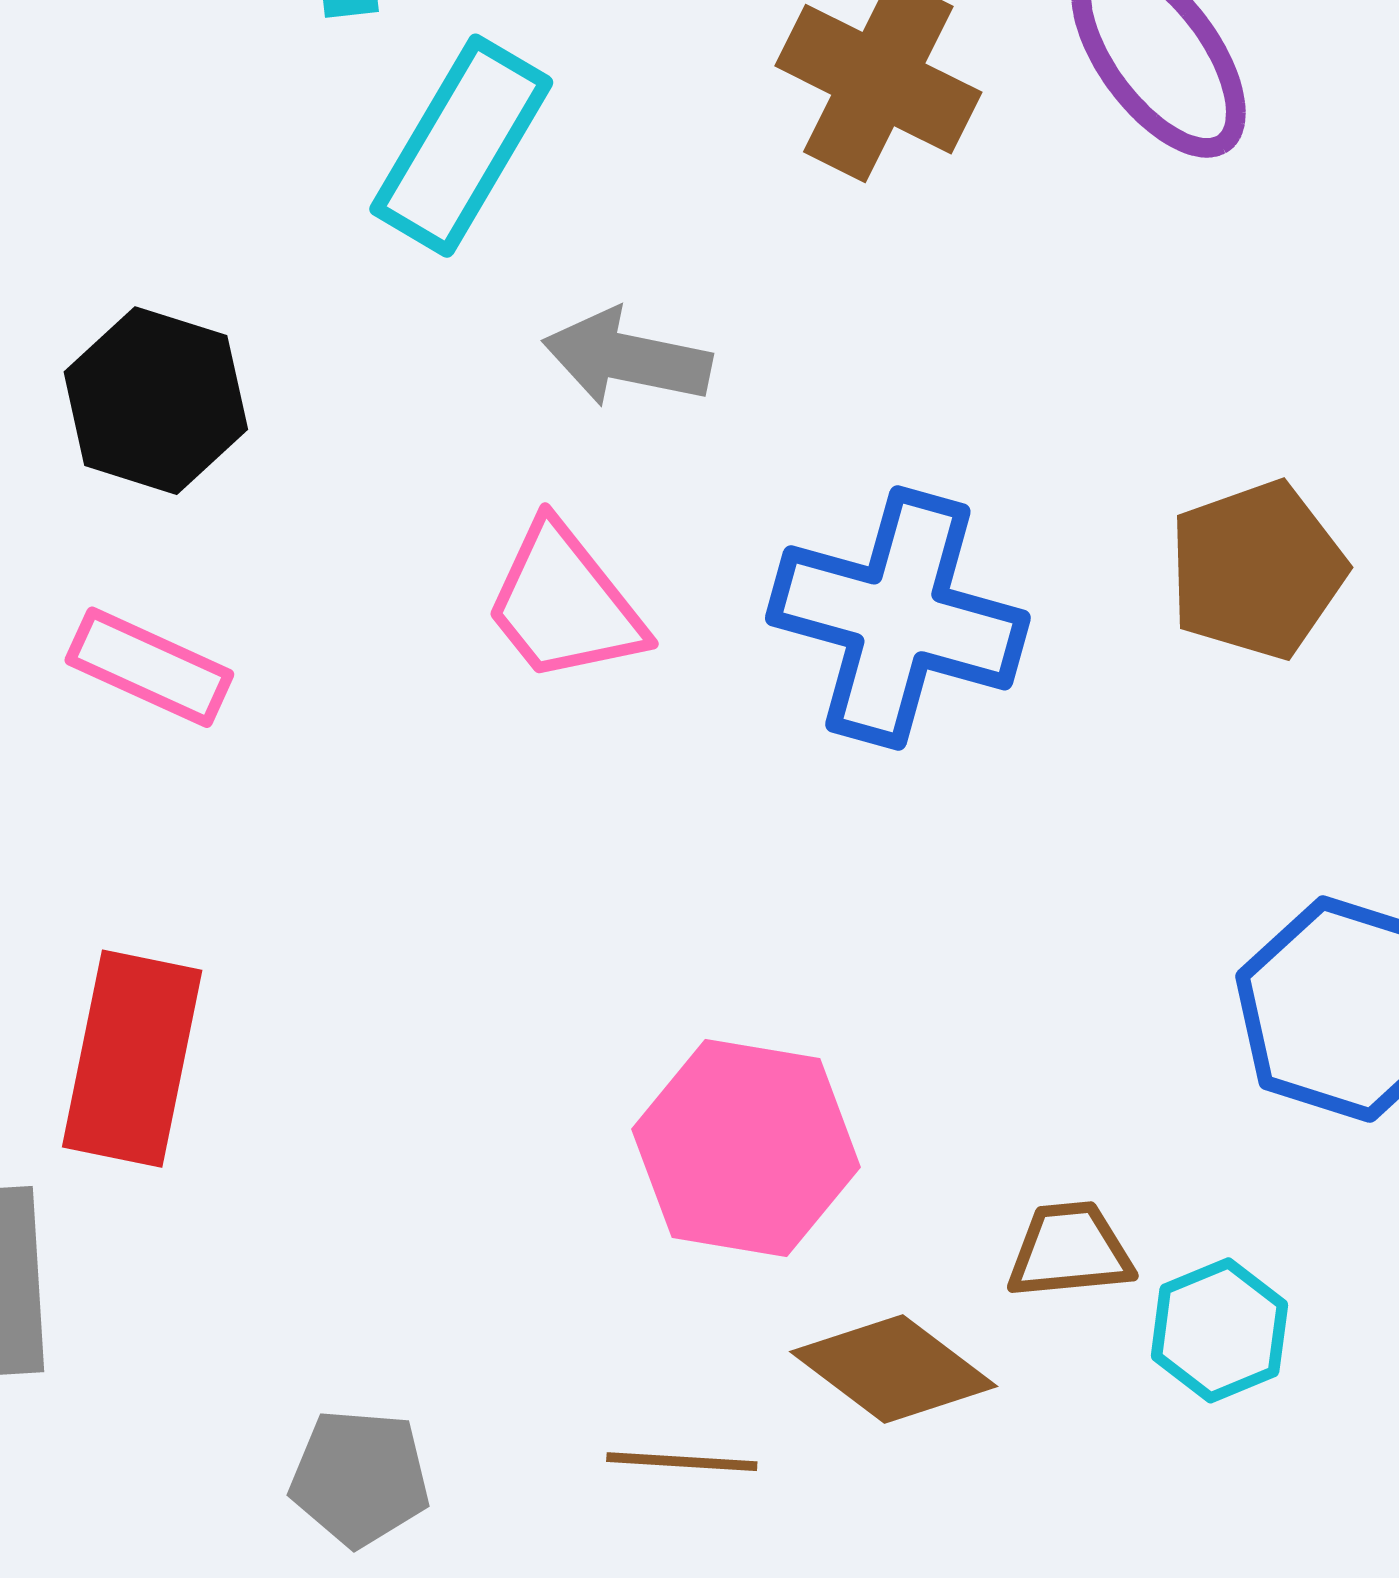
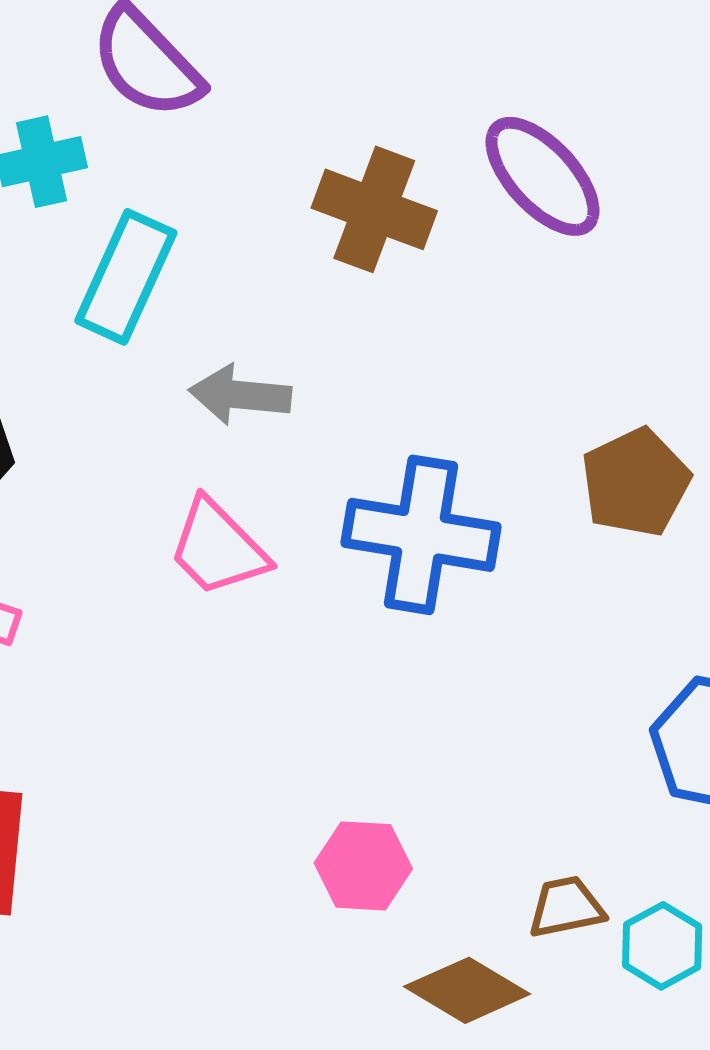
pink hexagon: (746, 1148) -> (363, 866), size x0.7

